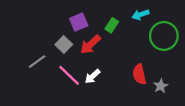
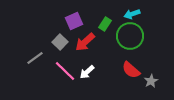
green circle: (164, 36) -> (130, 36), moved
red semicircle: (139, 74) -> (131, 70), turned -36

